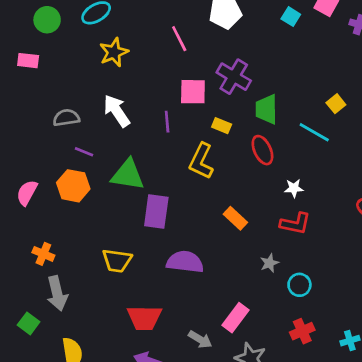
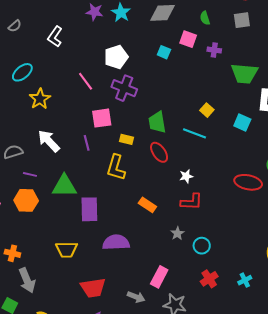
purple cross: (234, 77) -> (124, 88), moved

